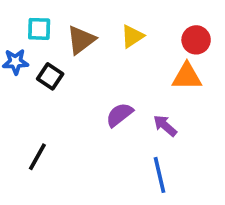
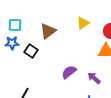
cyan square: (39, 29) -> (15, 25), moved
yellow triangle: (132, 36) -> (83, 23), moved

